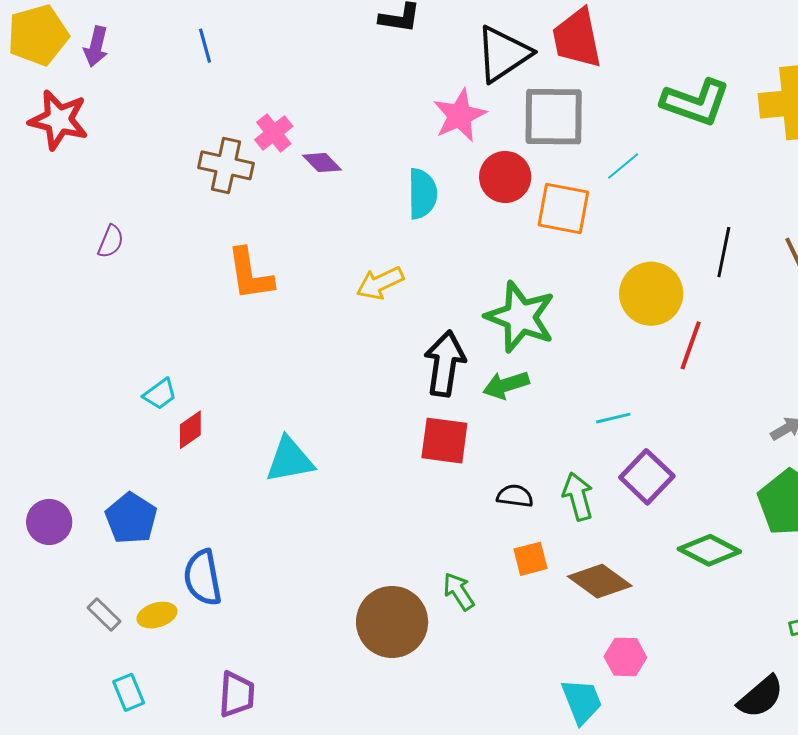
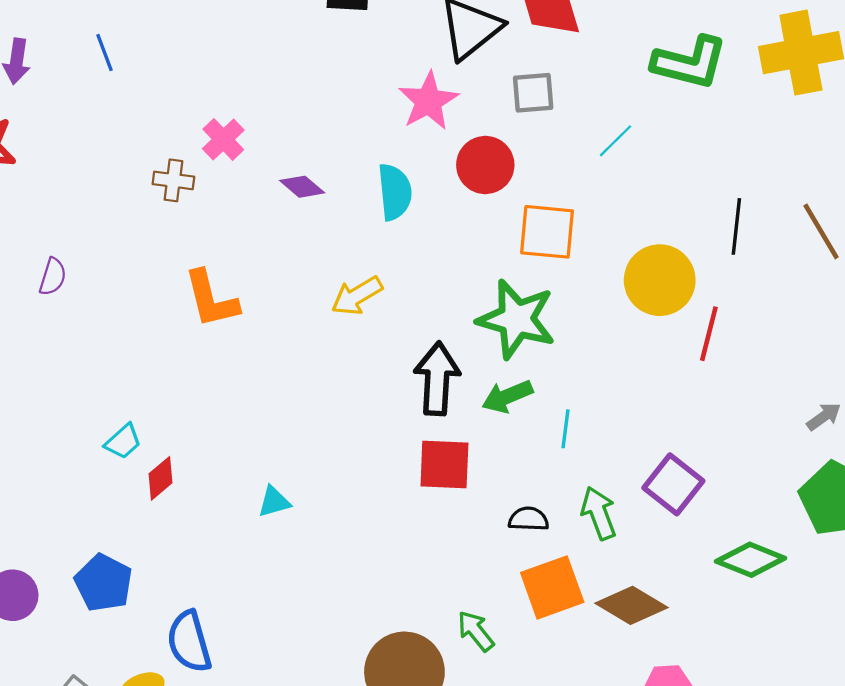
blue line: (205, 46) -> (104, 52), moved
gray square: (554, 117) -> (533, 93), size x0.6
purple diamond: (322, 163) -> (302, 187), moved
brown cross: (226, 165) -> (173, 180), size x0.7
orange square: (563, 208) -> (547, 232), moved
cyan line: (613, 418) -> (566, 429), moved, turned -64
cyan triangle: (290, 460) -> (274, 502), size x0.6
orange square: (530, 559) -> (552, 587), size x1.6

